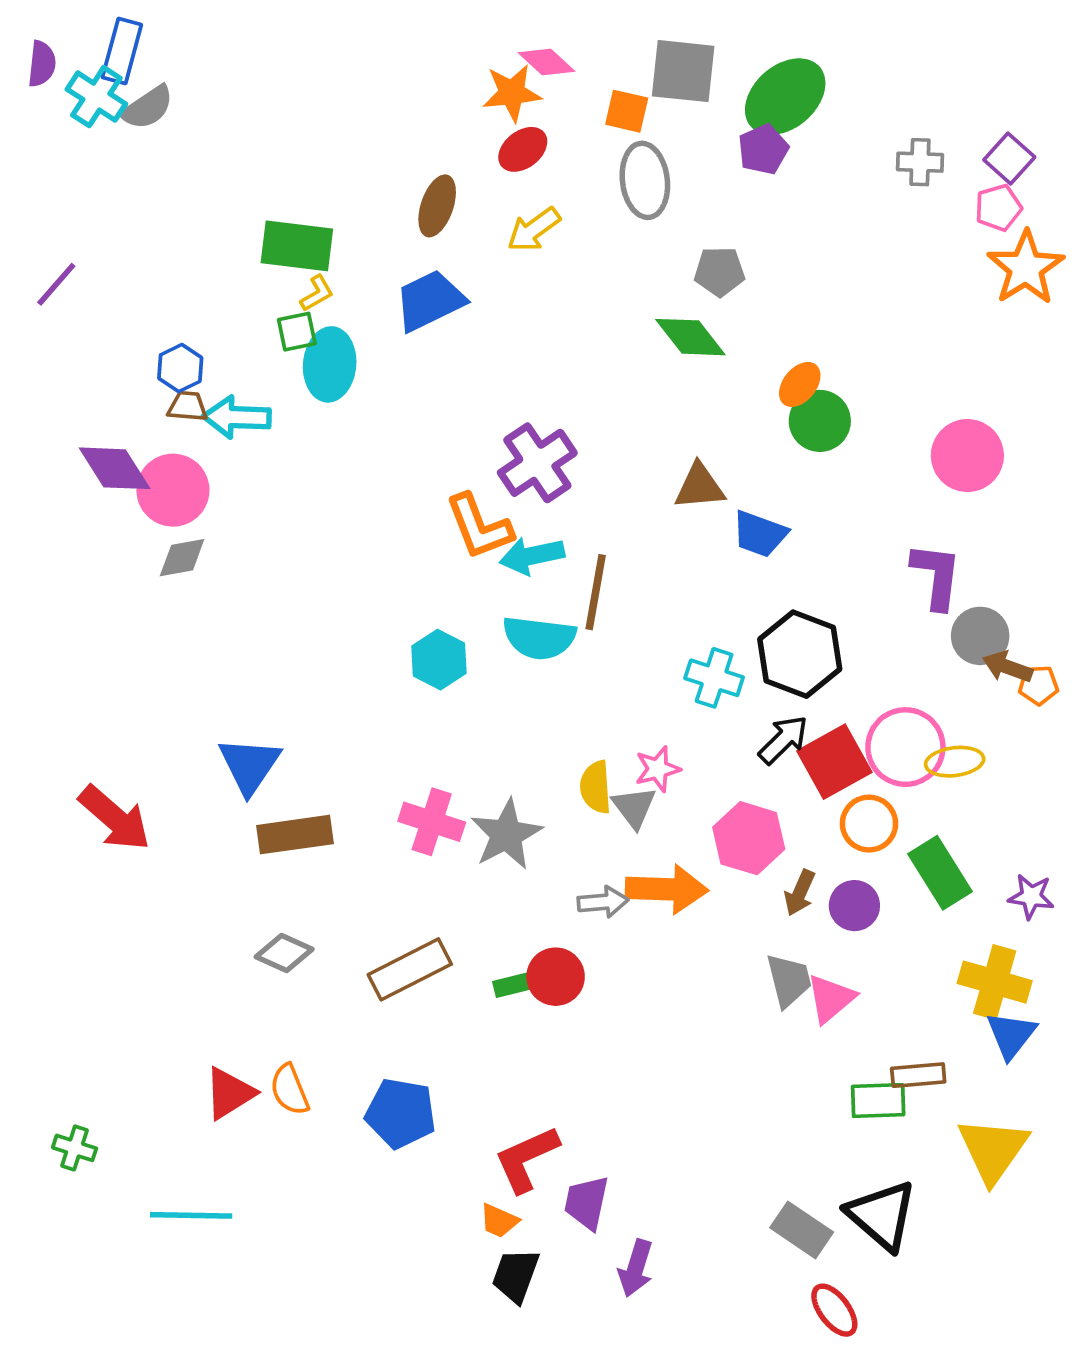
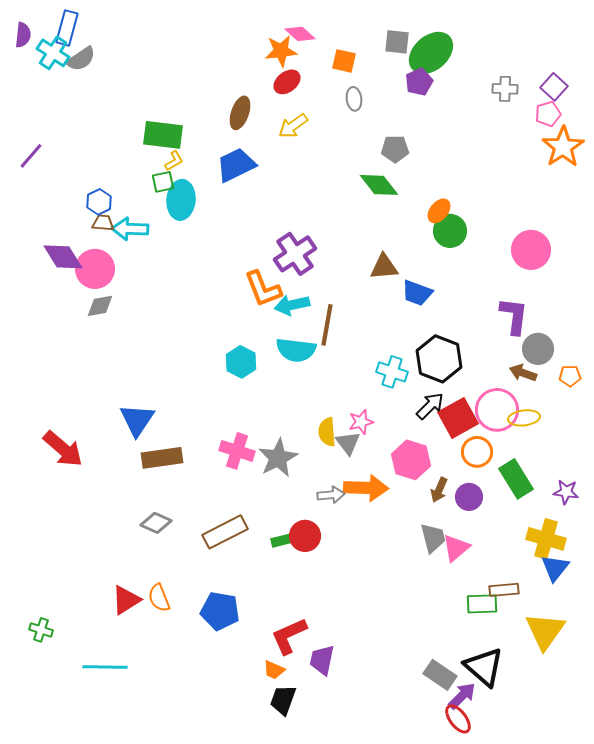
gray square: (683, 71) -> (397, 42), moved, size x0.7
gray ellipse: (645, 180) -> (354, 99), size x0.6
brown arrow: (1007, 667) -> (523, 373), moved
purple arrow: (636, 1268) -> (462, 696), moved, turned -152

